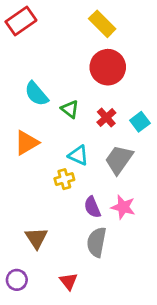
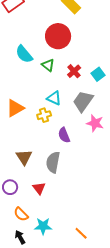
red circle: (108, 67) -> (58, 36), moved
orange triangle: (27, 143) -> (15, 108), moved
pink star: (123, 207) -> (95, 123), moved
gray semicircle: (97, 242) -> (53, 162), moved
red triangle: (69, 281) -> (39, 188), moved

